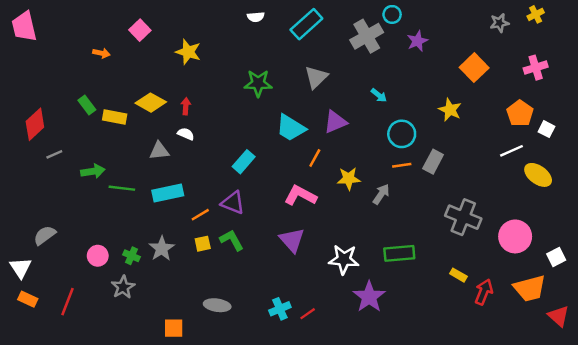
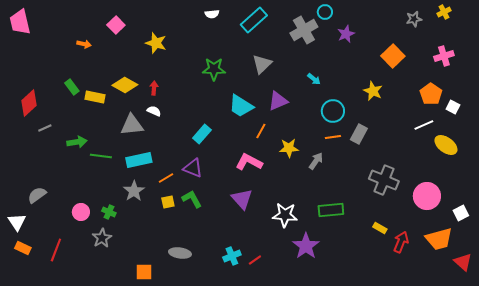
gray triangle: (159, 151) -> (132, 125), size x1.4
gray star: (162, 249) -> (134, 191), moved

